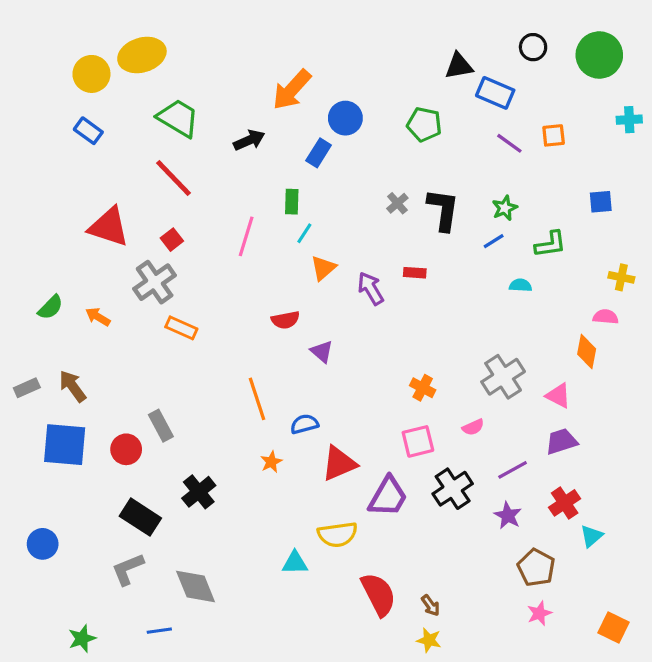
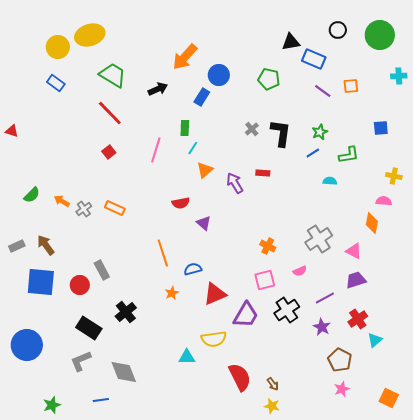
red triangle: (109, 227) -> (12, 131), moved, size x0.5
gray cross: (155, 282) -> (84, 209), moved, size x0.6
blue circle: (43, 544) -> (27, 345), size x1.6

